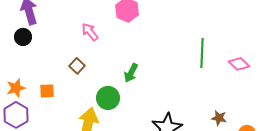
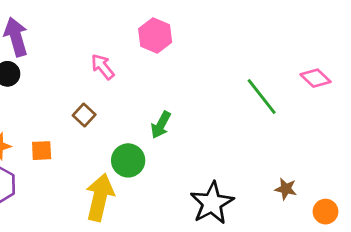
green line: (202, 53) -> (262, 97), turned -40
pink diamond: (239, 64) -> (316, 78), moved

